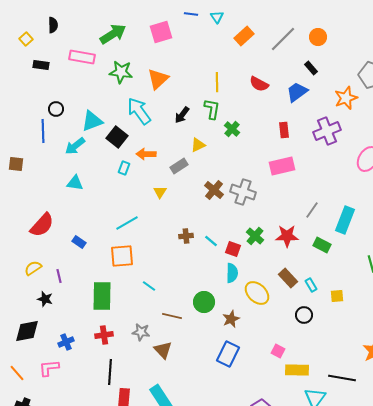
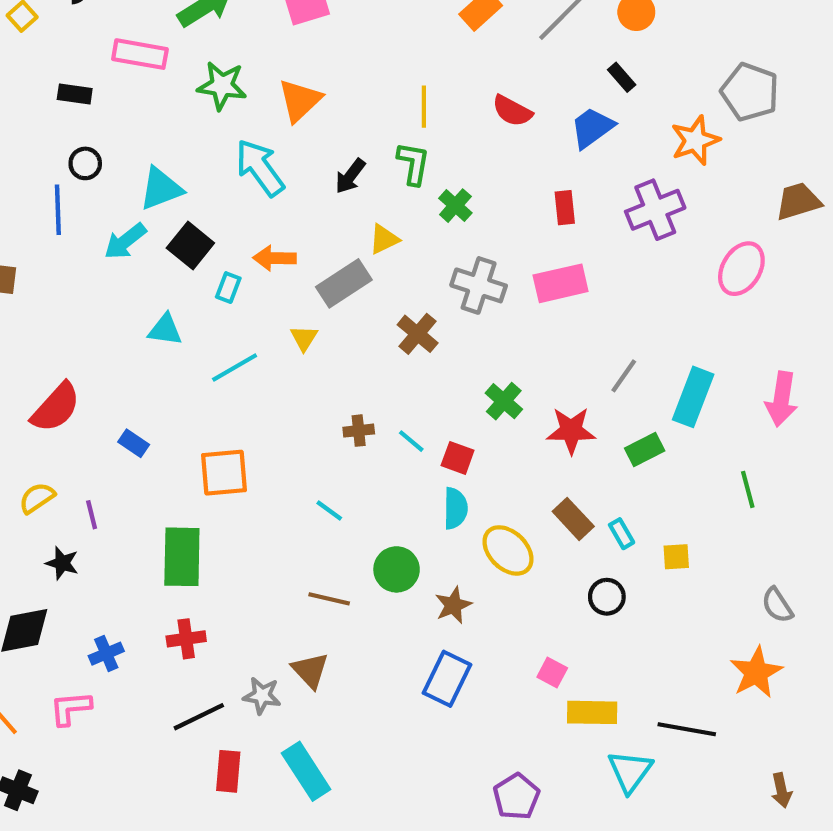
black rectangle: (41, 65) -> (75, 94), moved
black square: (117, 137) -> (190, 245), moved
gray rectangle: (179, 166) -> (344, 283), size x1.4
cyan triangle: (75, 183) -> (165, 330), moved
gray cross: (243, 192) -> (479, 285), moved
cyan line: (127, 223) -> (235, 367), moved
green cross: (255, 236) -> (504, 401), moved
green rectangle: (322, 245) -> (645, 450), turned -54
cyan line: (149, 286) -> (329, 511), moved
gray star: (141, 332) -> (262, 696), moved
black line: (110, 372) -> (199, 717), turned 60

